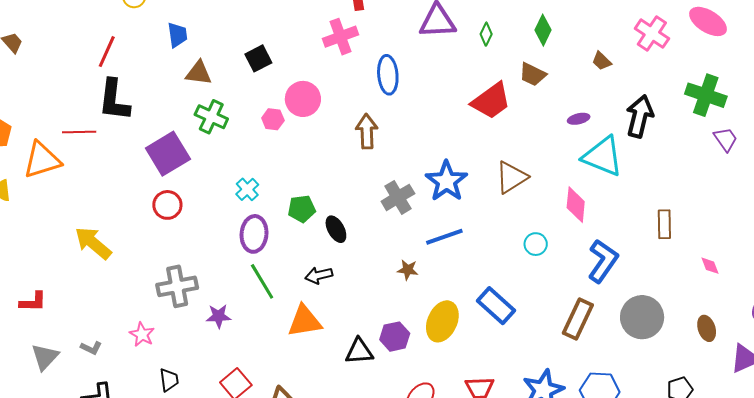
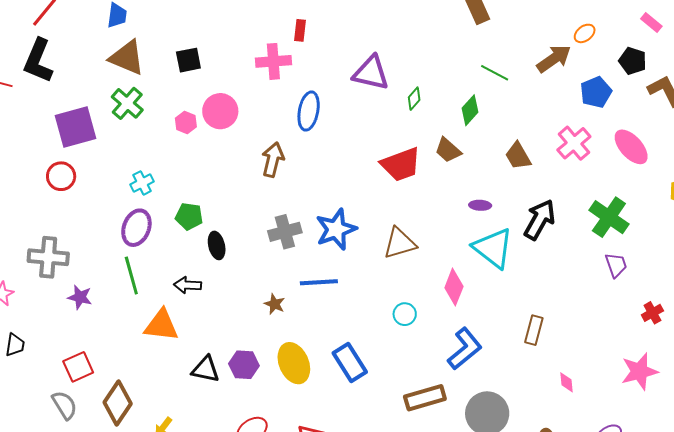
brown trapezoid: (602, 61) -> (518, 156), size x1.4
brown triangle: (199, 73) -> (127, 58), size x1.4
brown rectangle: (578, 319) -> (425, 398), turned 33
yellow ellipse: (442, 321) -> (294, 363), turned -63

